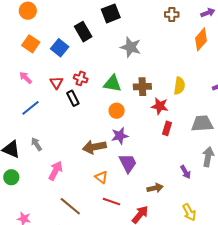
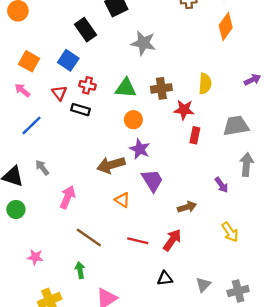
orange square: (31, 44) -> (29, 61), moved
blue square: (60, 48) -> (68, 60), moved
black rectangle: (73, 98) -> (81, 110), turned -42
purple star: (120, 136) -> (140, 149), turned -30
red line: (112, 202) -> (138, 241), moved

